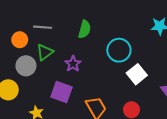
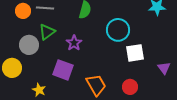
orange circle: (20, 40) -> (23, 11), moved
white square: (137, 74) -> (135, 53), turned 30

